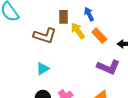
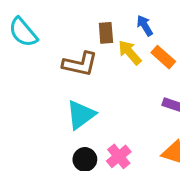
cyan triangle: (43, 69) -> (81, 115), size x1.5

